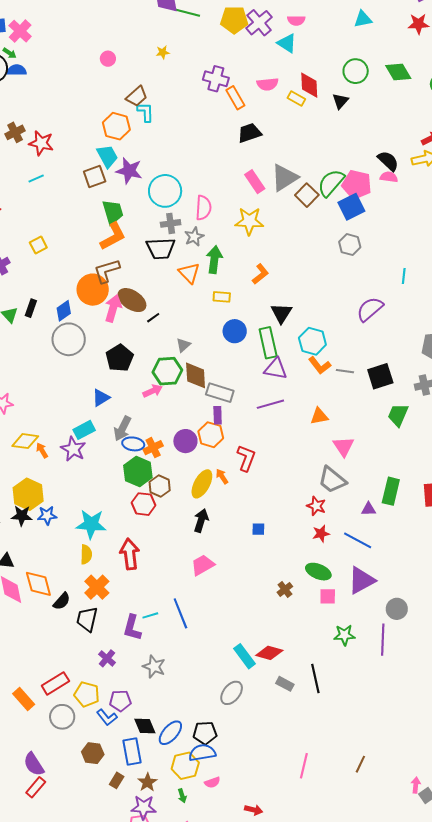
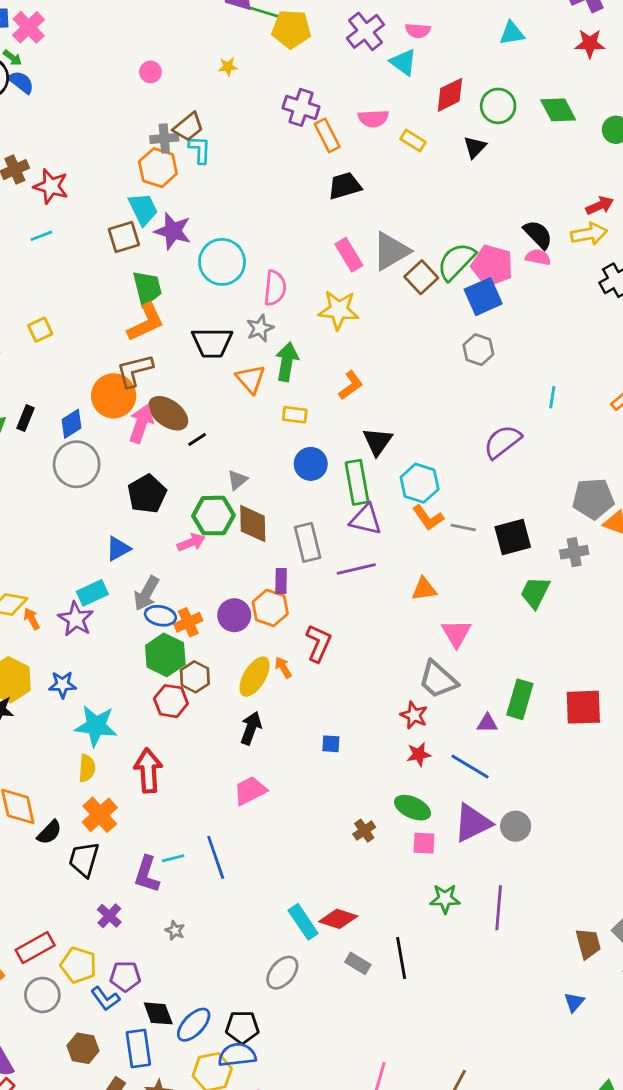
yellow pentagon: (234, 20) -> (291, 29), moved
blue semicircle: (17, 70) -> (21, 82), turned 36
red diamond: (309, 85) -> (450, 95), moved, turned 64
gray cross: (171, 223) -> (164, 138), moved
gray rectangle: (220, 393) -> (308, 542), moved, turned 56
blue star: (47, 515) -> (62, 685), moved
gray circle: (397, 609) -> (516, 826), moved
gray star: (154, 667) -> (175, 930), size x0.6

